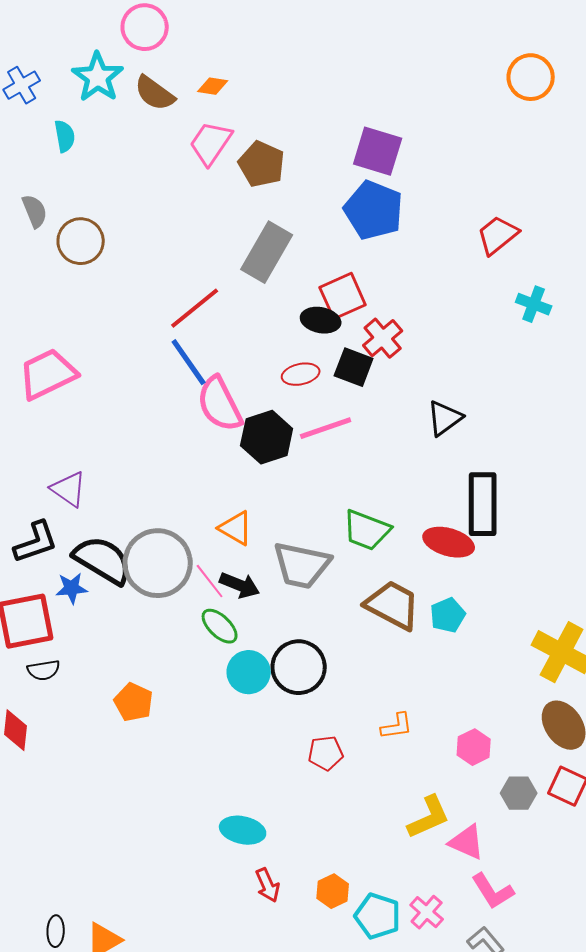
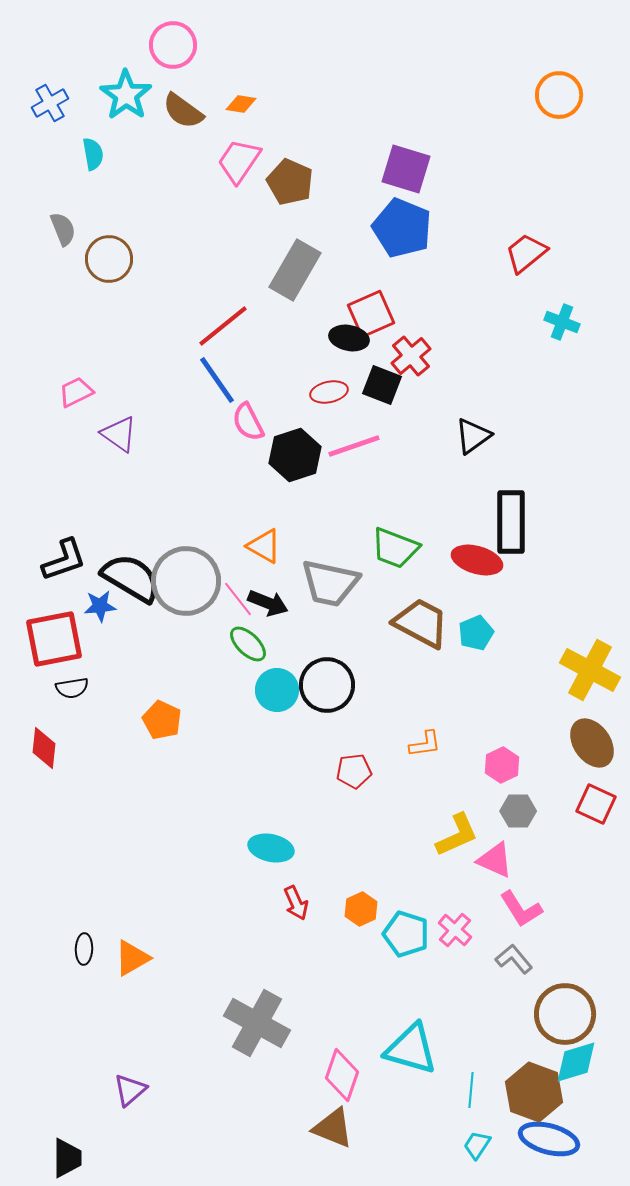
pink trapezoid: (48, 374) -> (76, 392), size x0.6
pink semicircle: (220, 404) -> (248, 422), size x0.7
purple triangle: (69, 489) -> (119, 434), moved
gray hexagon: (519, 793) -> (518, 811), moved

